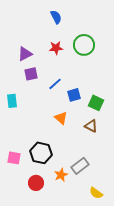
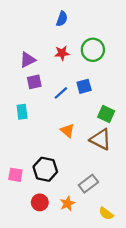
blue semicircle: (56, 17) -> (62, 19), turned 48
blue square: (74, 95) -> (84, 86), moved
cyan rectangle: (12, 101) -> (22, 112), moved
brown triangle: (91, 126) -> (101, 139), size x1.5
orange star: (61, 175) -> (67, 204), moved

